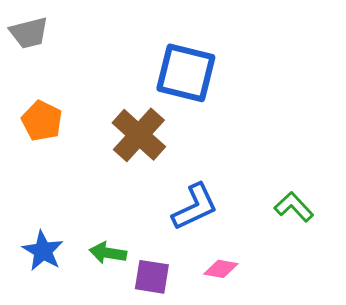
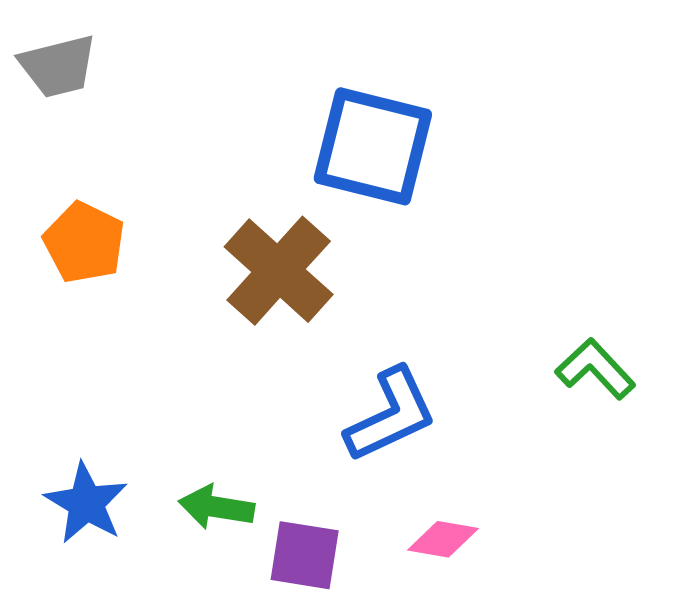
green L-shape: (294, 207) -> (595, 369), moved

